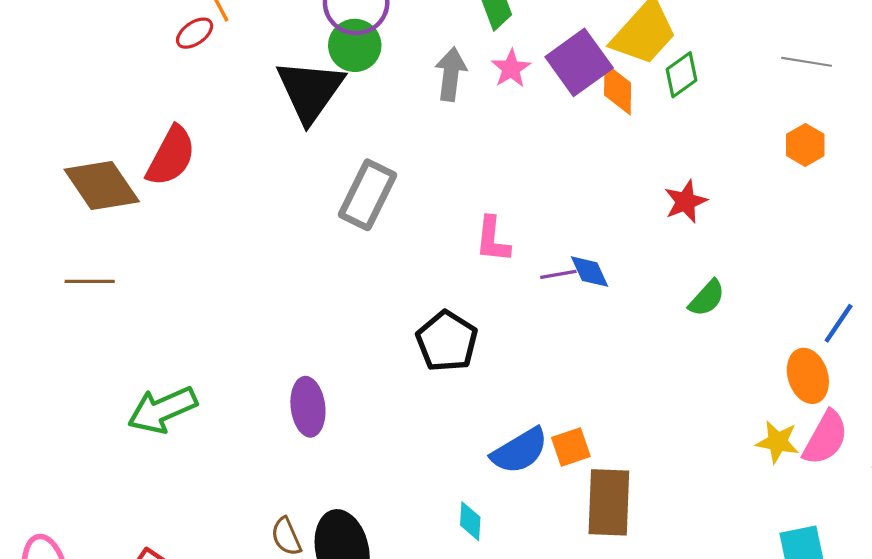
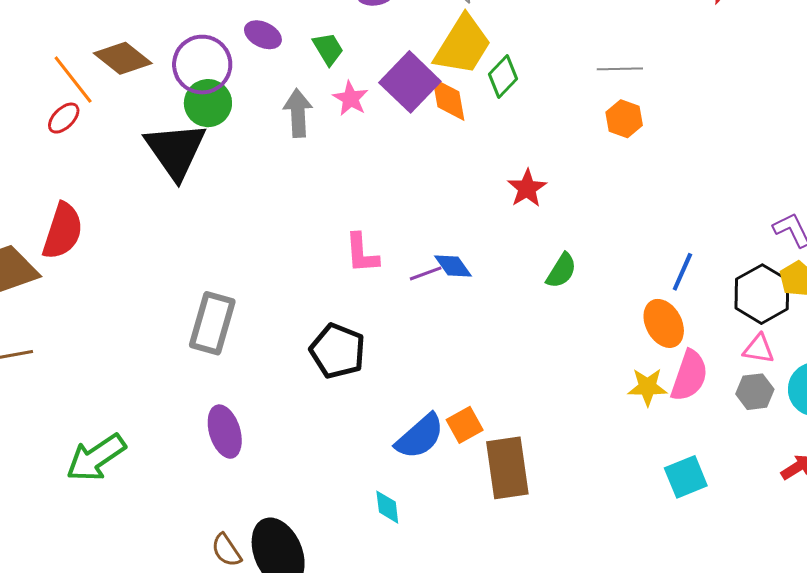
gray line: (807, 62) -> (620, 69), moved
gray rectangle: (367, 195) -> (212, 323), moved

